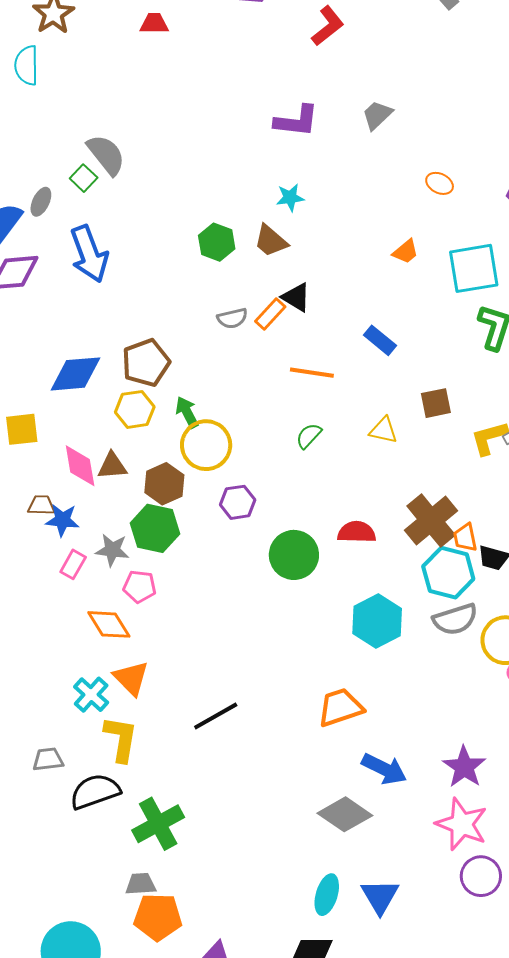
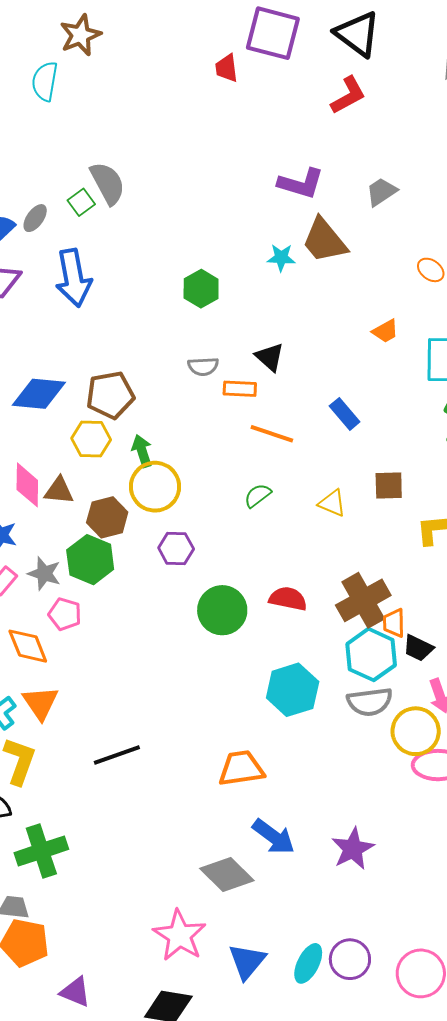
red trapezoid: (154, 24) -> (227, 68), moved, turned -108
brown trapezoid: (271, 241) -> (324, 240), moved, size x1.4
orange rectangle: (270, 314) -> (240, 389), moved, turned 40
pink star: (462, 824) -> (180, 935), moved
cyan ellipse: (327, 895) -> (308, 963), moved

